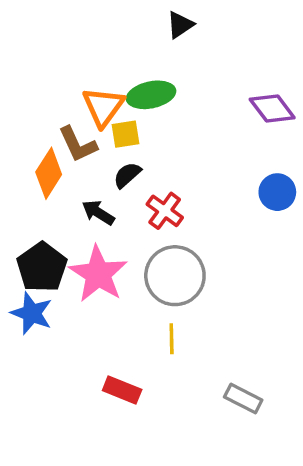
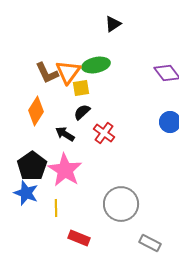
brown L-shape: (78, 144) -> (47, 73), moved
gray circle: (175, 276) -> (121, 204), moved
yellow line: (172, 339) -> (56, 208), moved

